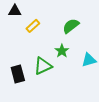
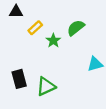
green star: (62, 51) -> (53, 41), moved
green triangle: (43, 66) -> (46, 86), moved

